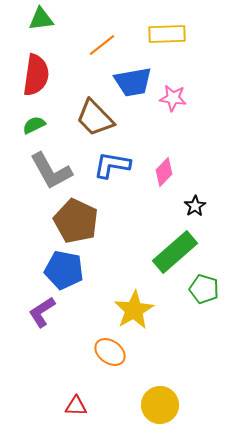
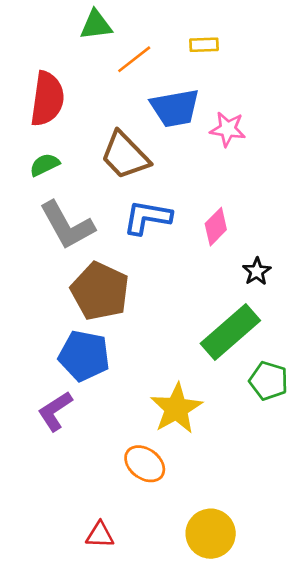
green triangle: (41, 19) -> (96, 25), moved
yellow rectangle: (167, 34) -> (204, 45), moved, size x0.6

